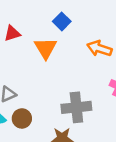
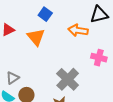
gray cross: (76, 107) -> (68, 79), turned -30

